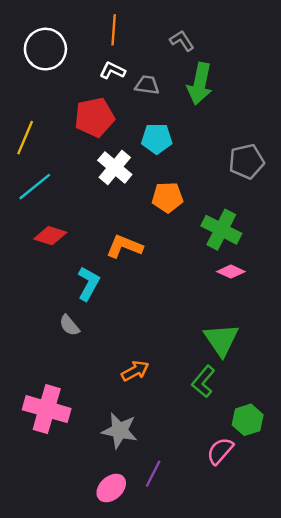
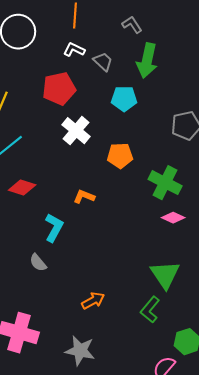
gray trapezoid: (147, 85) -> (103, 62), turned 35
cyan pentagon: (157, 139) -> (124, 99), moved
orange L-shape: (124, 246) -> (84, 197), size x0.7

